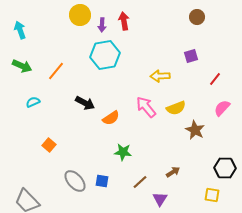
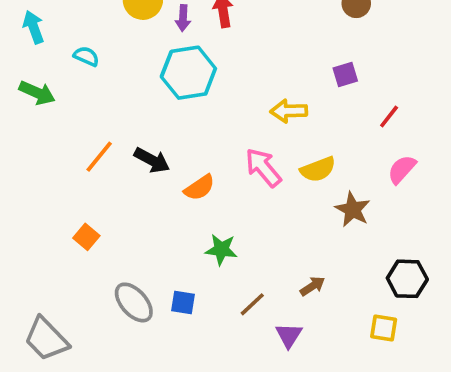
orange line: (56, 71) -> (99, 157), moved
cyan semicircle: (33, 102) -> (86, 56), moved, turned 48

